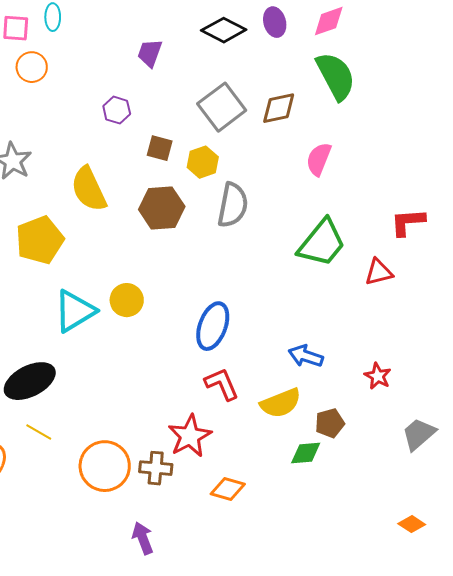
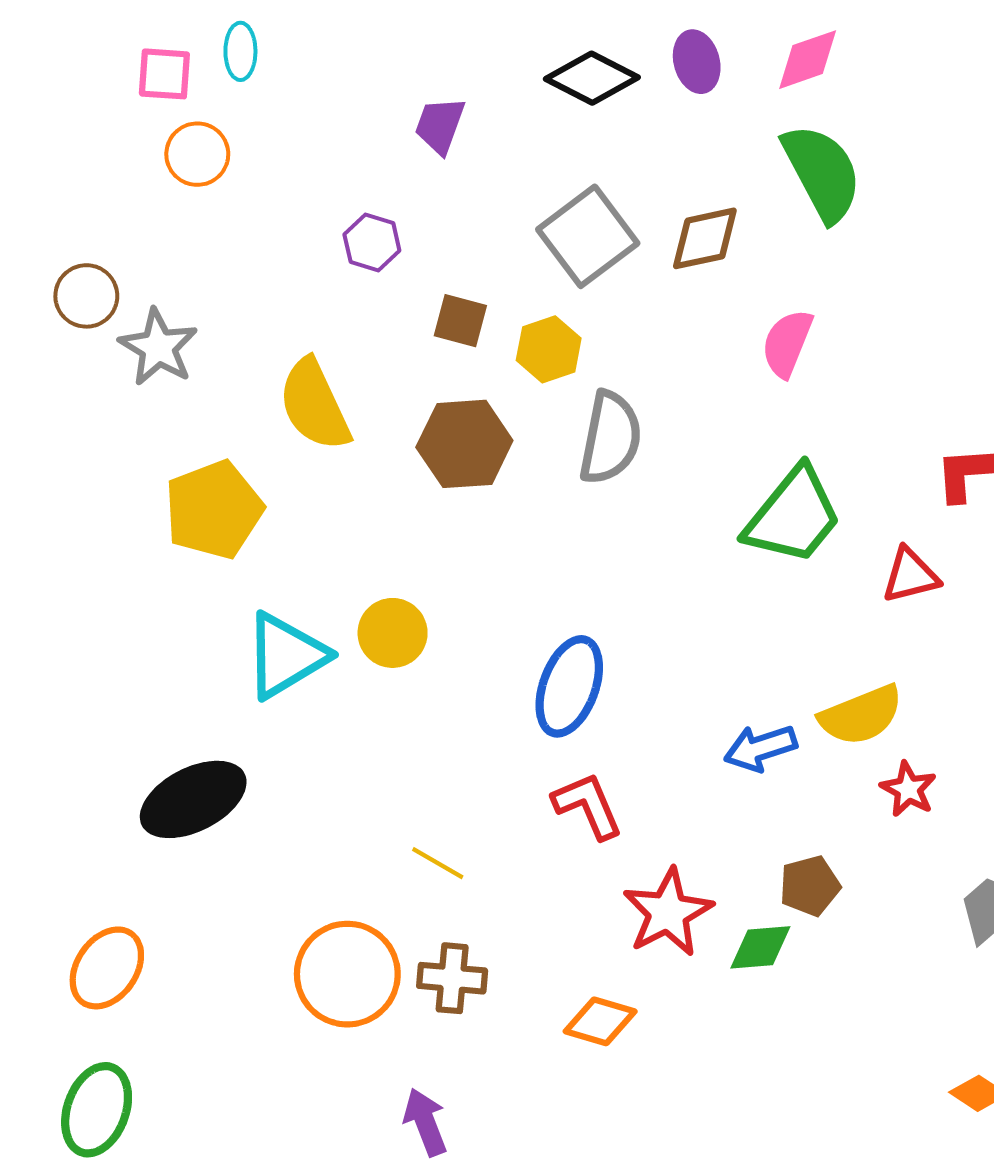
blue arrow: (306, 356) -> (760, 748), turned -36
yellow semicircle: (281, 403) -> (861, 715), moved
yellow line: (39, 432) -> (438, 863), moved
red star: (190, 436) -> (668, 912), moved

